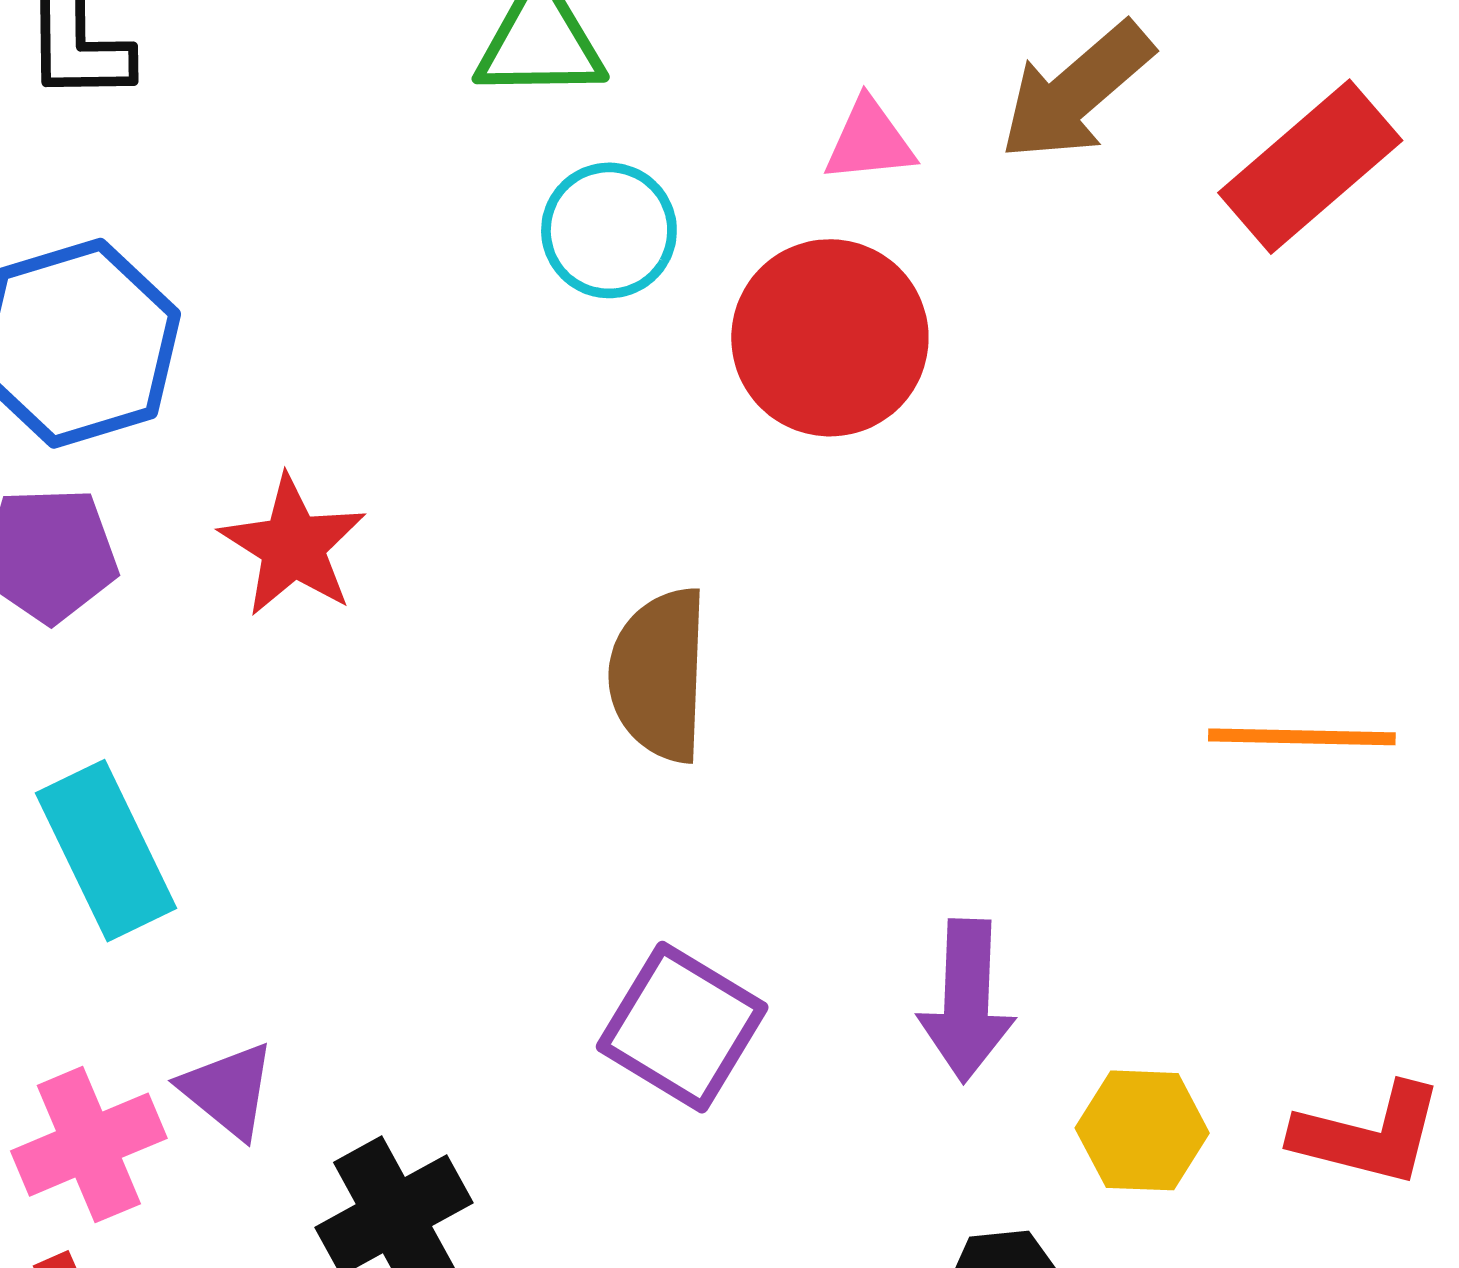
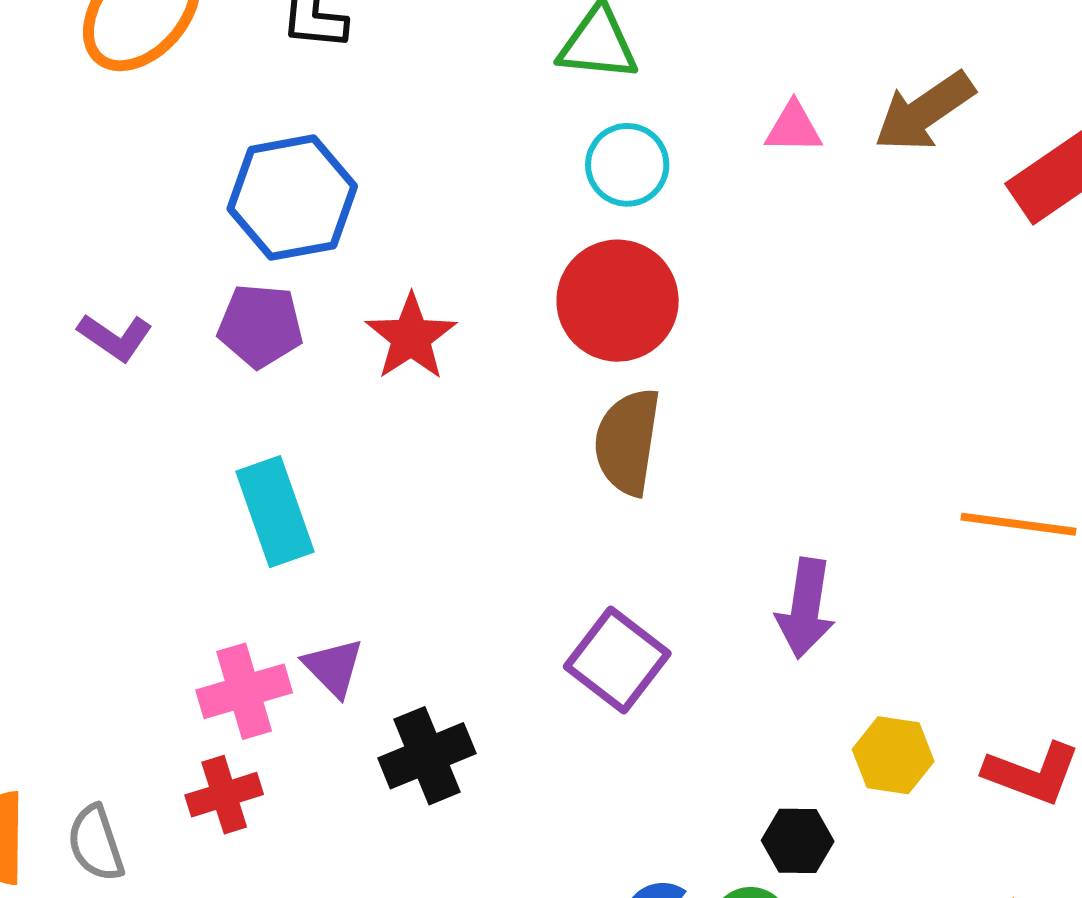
red circle: (830, 338) -> (618, 301), moved
purple arrow: (967, 1001) -> (805, 608), moved

